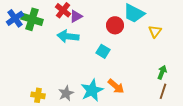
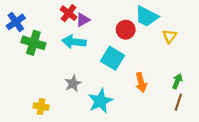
green cross: (32, 19) -> (33, 43), moved
cyan square: (103, 51) -> (112, 58), size x1.5
orange arrow: (116, 86) -> (141, 82), moved, turned 36
gray star: (66, 93) -> (73, 83), moved

